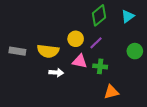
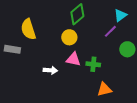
green diamond: (99, 15) -> (77, 14), moved
purple line: (96, 43) -> (110, 31), moved
yellow semicircle: (48, 51) -> (28, 29), moved, turned 65

